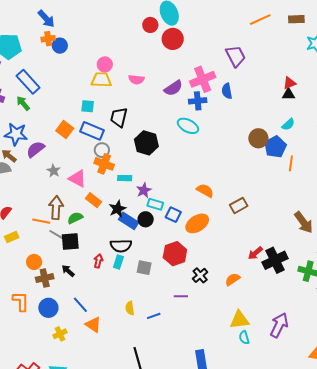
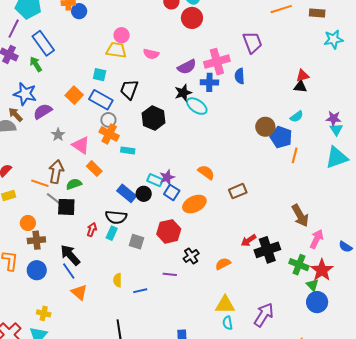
blue pentagon: (275, 147) -> (281, 137), turned -30
purple star: (144, 190) -> (167, 177), moved
black star: (117, 209) -> (183, 93), moved
black arrow: (68, 271) -> (70, 255), moved, size x1.6
yellow cross: (60, 334) -> (44, 313), moved, turned 32

